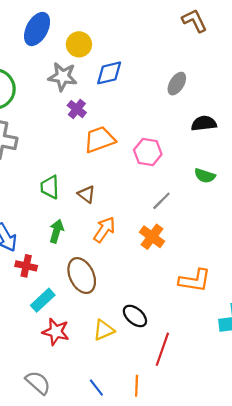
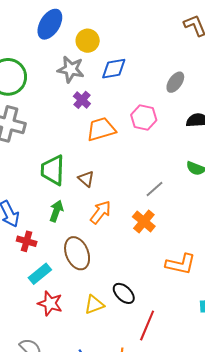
pink hexagon: (148, 152) -> (144, 117), moved
green trapezoid: (50, 187) -> (53, 170), size x1.4

